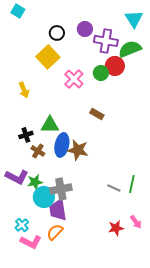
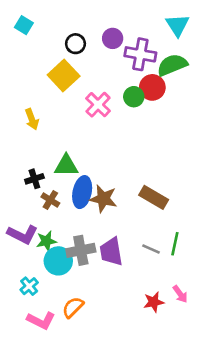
cyan square: (18, 11) -> (24, 25), moved
brown rectangle: (97, 114) -> (154, 197), moved, size x1.5
purple trapezoid: (58, 210) -> (111, 252), moved
cyan cross: (22, 225) -> (29, 286), moved

